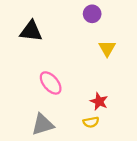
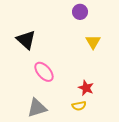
black triangle: (31, 31) -> (26, 40), moved, turned 35

